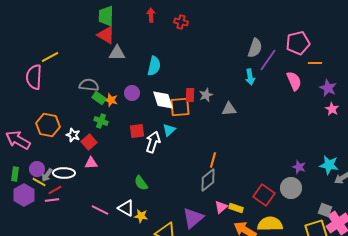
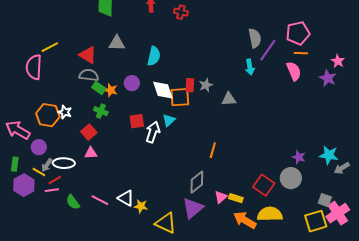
red triangle: (106, 35) -> (88, 55), moved
gray semicircle: (255, 48) -> (255, 38), turned -30
orange line: (315, 63) -> (301, 53), moved
pink star: (332, 109) -> (338, 61), moved
white star: (73, 135) -> (65, 112), moved
purple circle: (37, 169) -> (39, 147), moved
gray diamond: (208, 180) -> (197, 182), moved
green semicircle: (141, 183) -> (73, 202), moved

